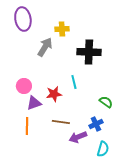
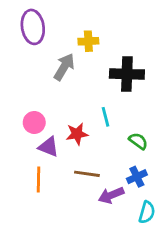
green semicircle: (106, 102) -> (138, 141), moved
purple triangle: (34, 103) -> (48, 147), turned 42

